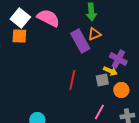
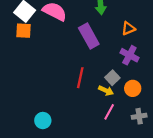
orange triangle: (94, 34) -> (128, 28), moved
yellow arrow: (110, 71) -> (106, 91), moved
gray square: (102, 80) -> (112, 78), turned -32

